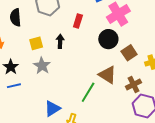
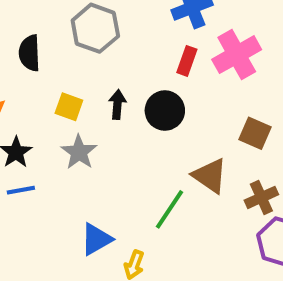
red rectangle: (78, 21) -> (187, 61), moved
black circle: (108, 39) -> (165, 111), moved
yellow square: (36, 43) -> (69, 107), turned 32
brown square: (129, 53) -> (255, 133), turned -35

